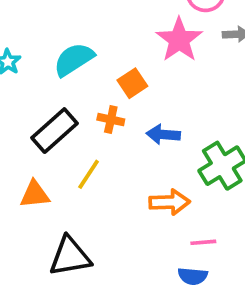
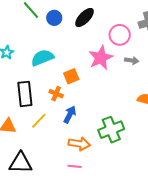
black rectangle: (54, 131) -> (25, 94), turned -65
blue arrow: (163, 135) -> (70, 114), moved, turned 102
pink line: (203, 242) -> (75, 166), moved

